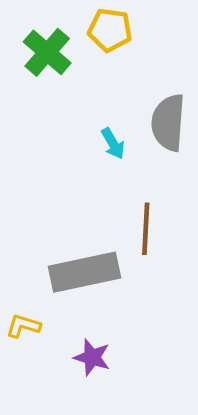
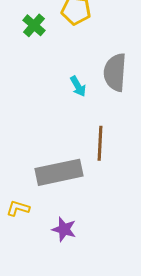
green cross: (47, 52) -> (34, 25), size x0.7

